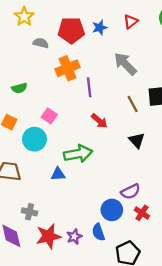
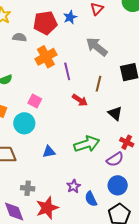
brown line: (133, 104) -> (98, 84), moved, turned 49
green arrow: (78, 154) -> (87, 144), moved
blue circle: (112, 210) -> (118, 185), moved
red cross: (142, 213) -> (127, 142), moved
purple star: (74, 237) -> (74, 186), moved

